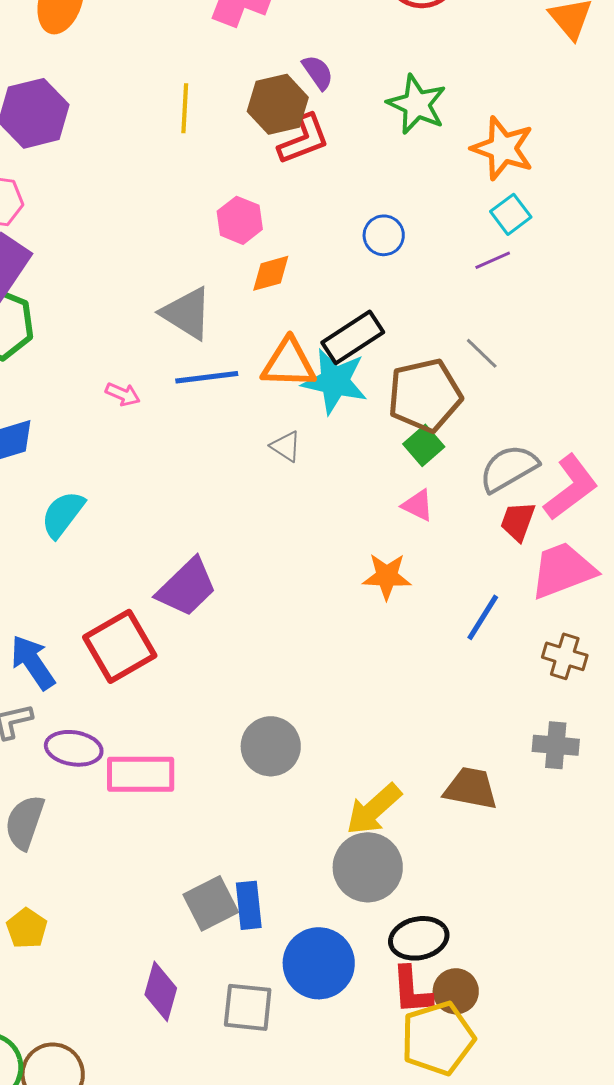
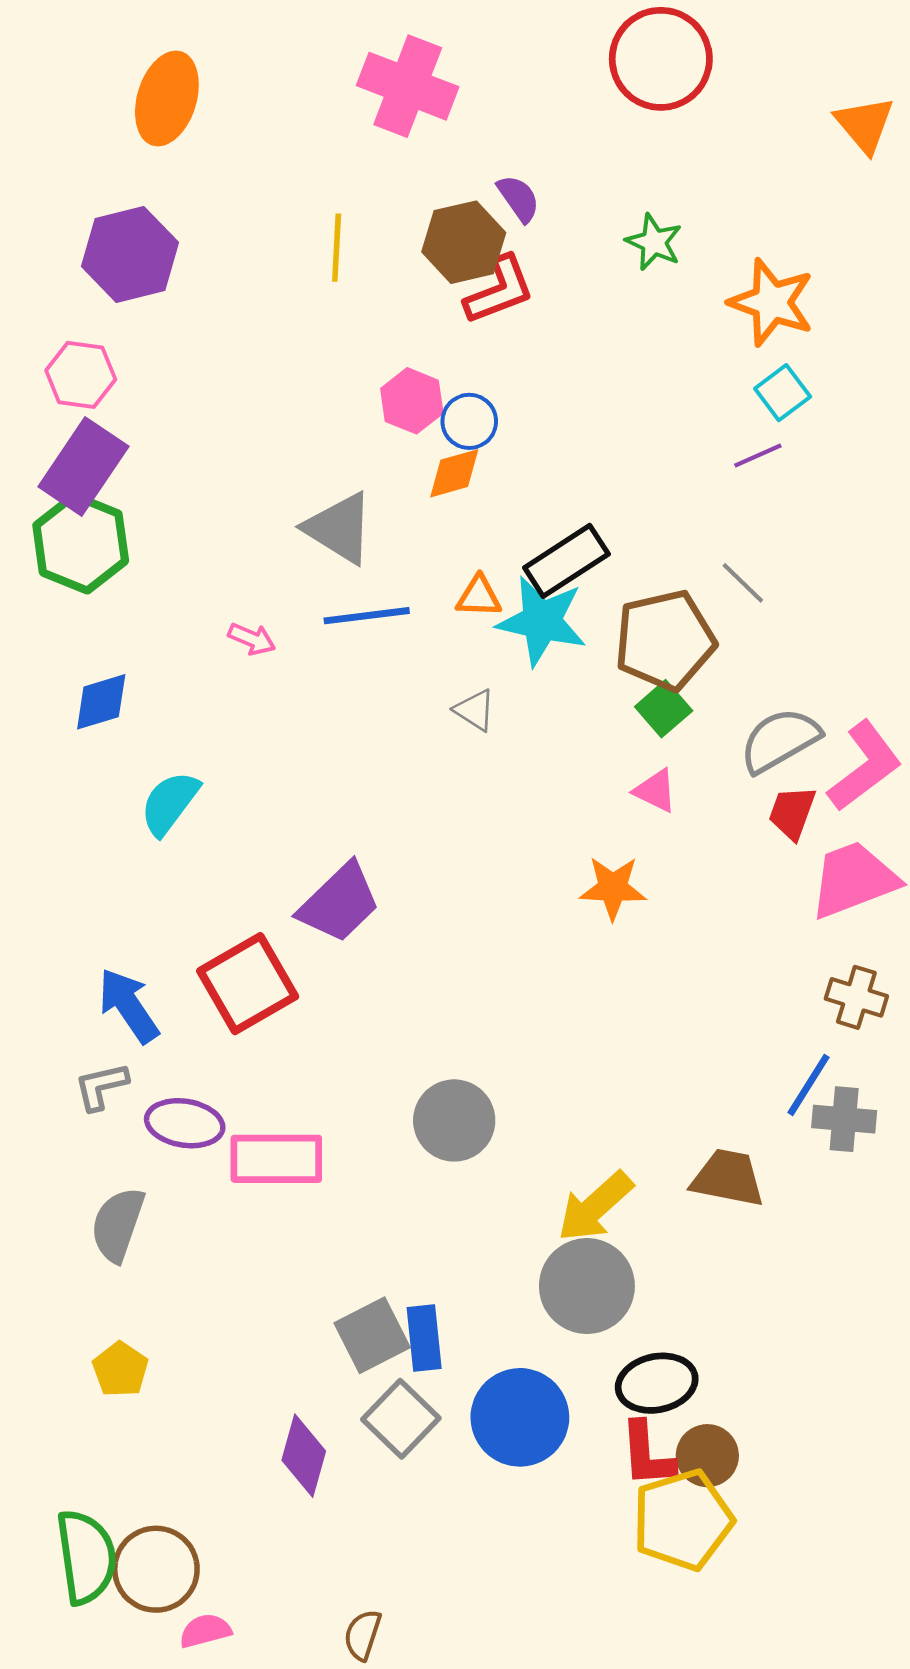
green star: (417, 104) -> (654, 242), size x0.7
blue circle: (384, 235) -> (469, 421), moved
orange triangle: (289, 363) -> (479, 596), size x0.6
blue line: (483, 617) -> (809, 1085), moved
gray square: (248, 1007) -> (401, 1419), moved, turned 38

